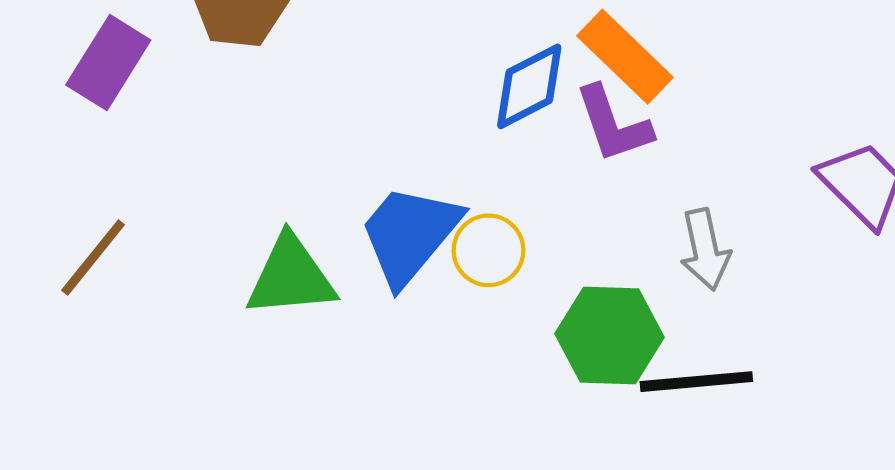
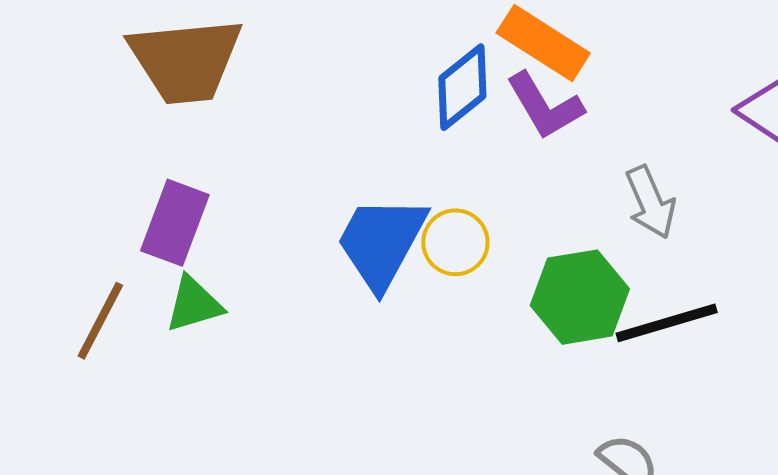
purple rectangle: (108, 63) -> (175, 223), moved
green triangle: (291, 277) -> (194, 304), moved, size x0.7

